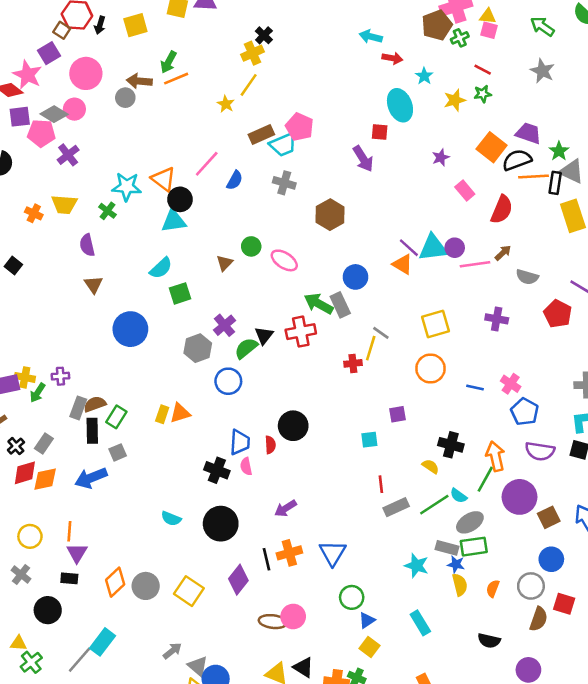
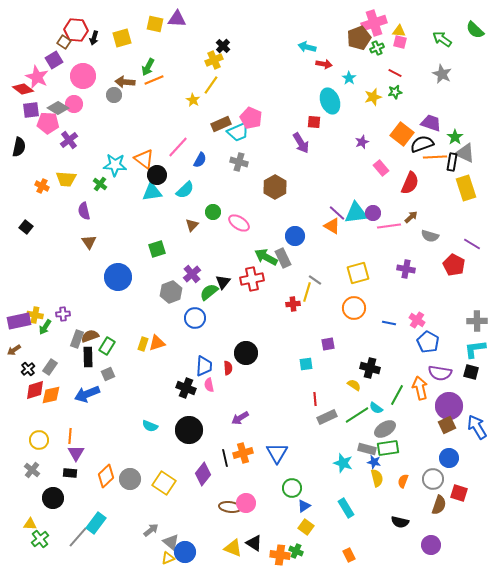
cyan semicircle: (161, 268) -> (185, 190), moved
orange arrow: (495, 456) -> (420, 388), moved
purple circle: (520, 497) -> (449, 406), moved

